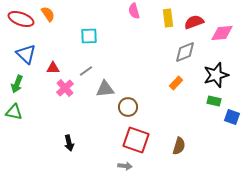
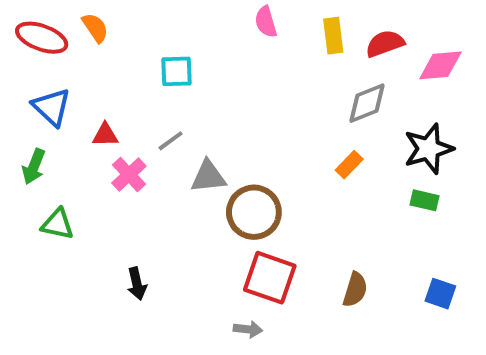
brown circle: (128, 107) -> (254, 212), size x1.4
green triangle: (14, 112) -> (58, 224), moved
blue square: (232, 117) -> (440, 294), moved

